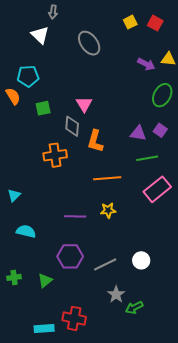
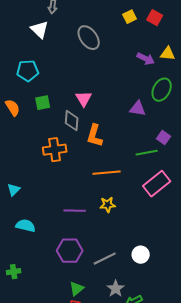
orange semicircle: (13, 96) -> (13, 108), moved
purple square: (160, 130) -> (164, 138), moved
purple triangle: (138, 133) -> (138, 109), moved
green triangle: (45, 280) -> (77, 289), moved

